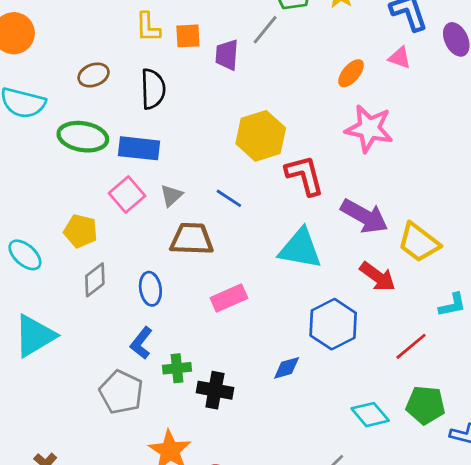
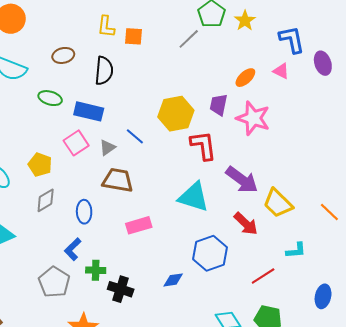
purple trapezoid: (227, 55) -> (219, 105), moved
green ellipse: (83, 137) -> (50, 98), size x0.7
blue line: (229, 198) -> (135, 136), moved

